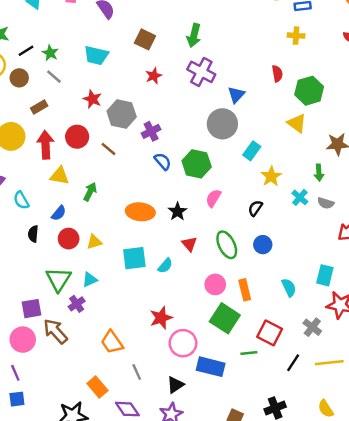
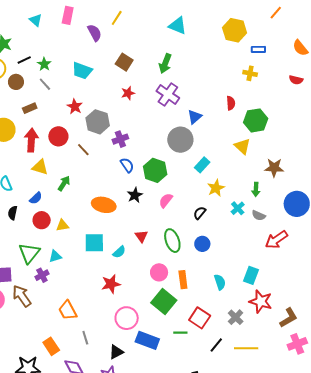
black star: (178, 211) -> (135, 195), moved
red star: (161, 318) -> (111, 284), moved

